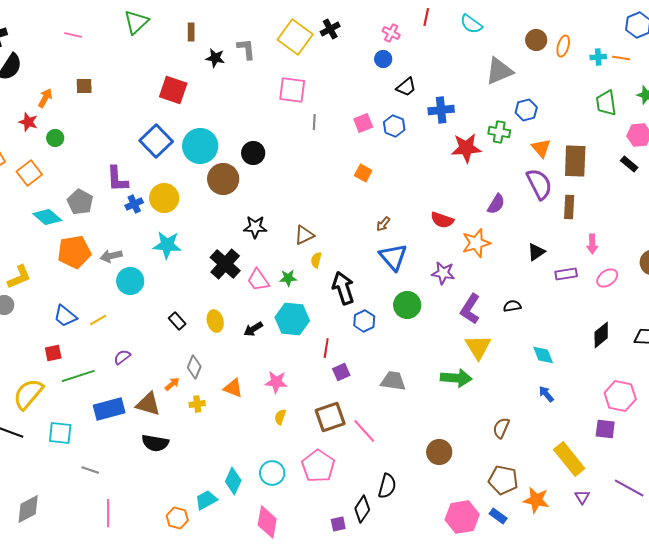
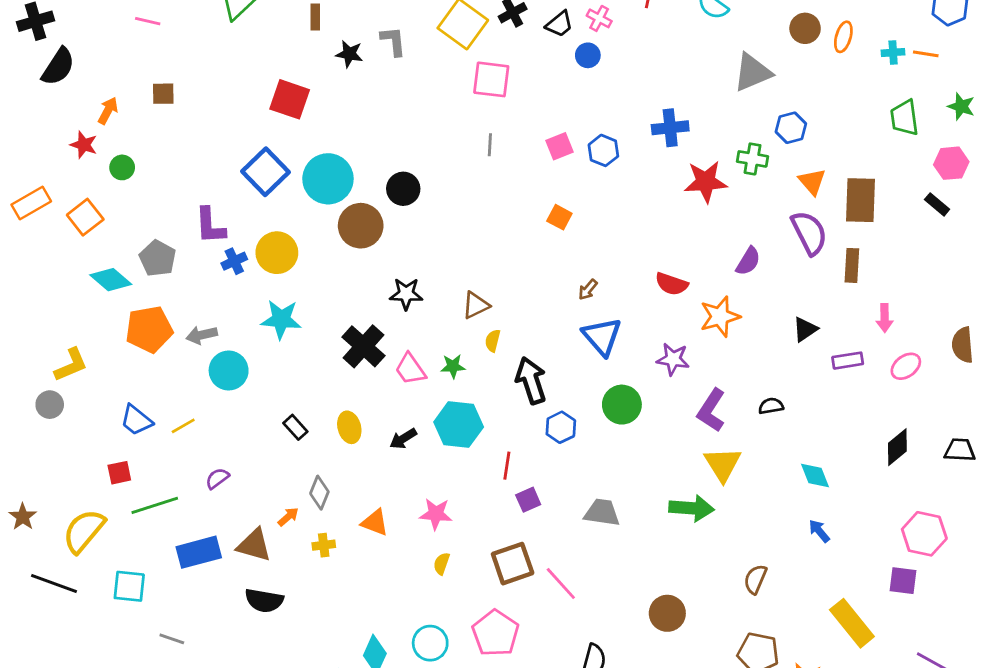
black trapezoid: (406, 87) -> (559, 24), moved
pink square: (292, 90) -> (491, 79), moved

